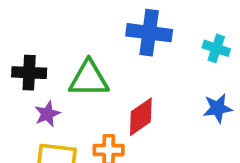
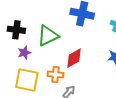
green triangle: (89, 79) -> (48, 36), turned -30

